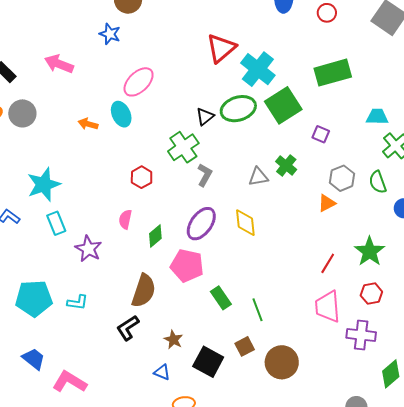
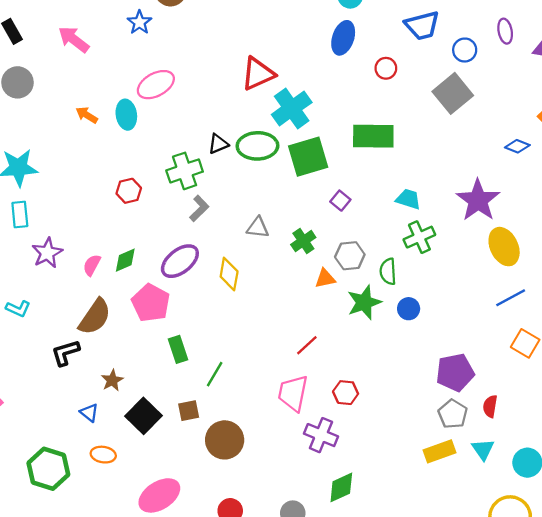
green cross: (286, 165) -> (303, 241), moved
pink semicircle: (125, 219) -> (92, 265), moved
green star: (370, 251) -> (364, 302), moved
green line: (258, 310) -> (215, 374), turned 35

